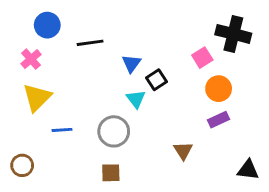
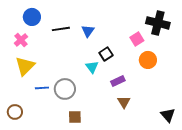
blue triangle: (131, 63) -> (88, 31), moved
purple rectangle: (219, 120) -> (118, 81), moved
gray circle: (114, 131) -> (65, 89), moved
black triangle: (248, 170) -> (168, 115), turned 42

